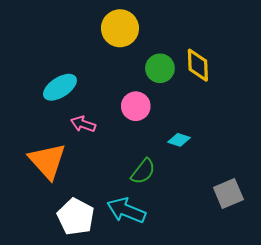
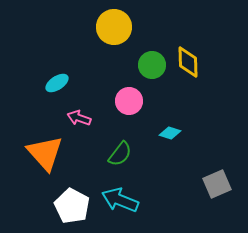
cyan ellipse: (60, 87) -> (57, 83), size x0.7
green semicircle: (143, 171) -> (120, 154), moved

